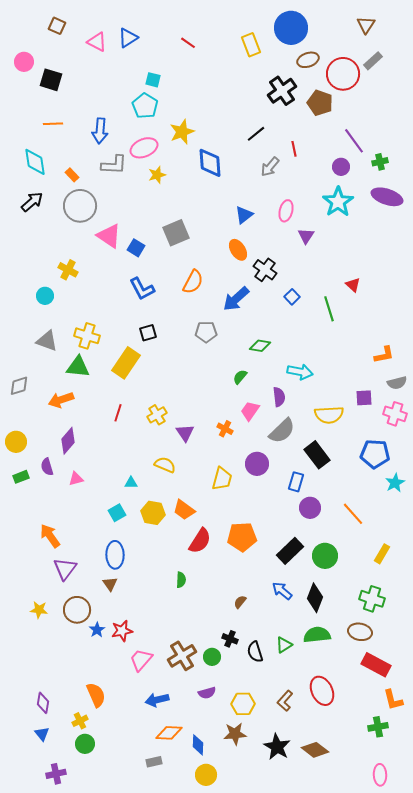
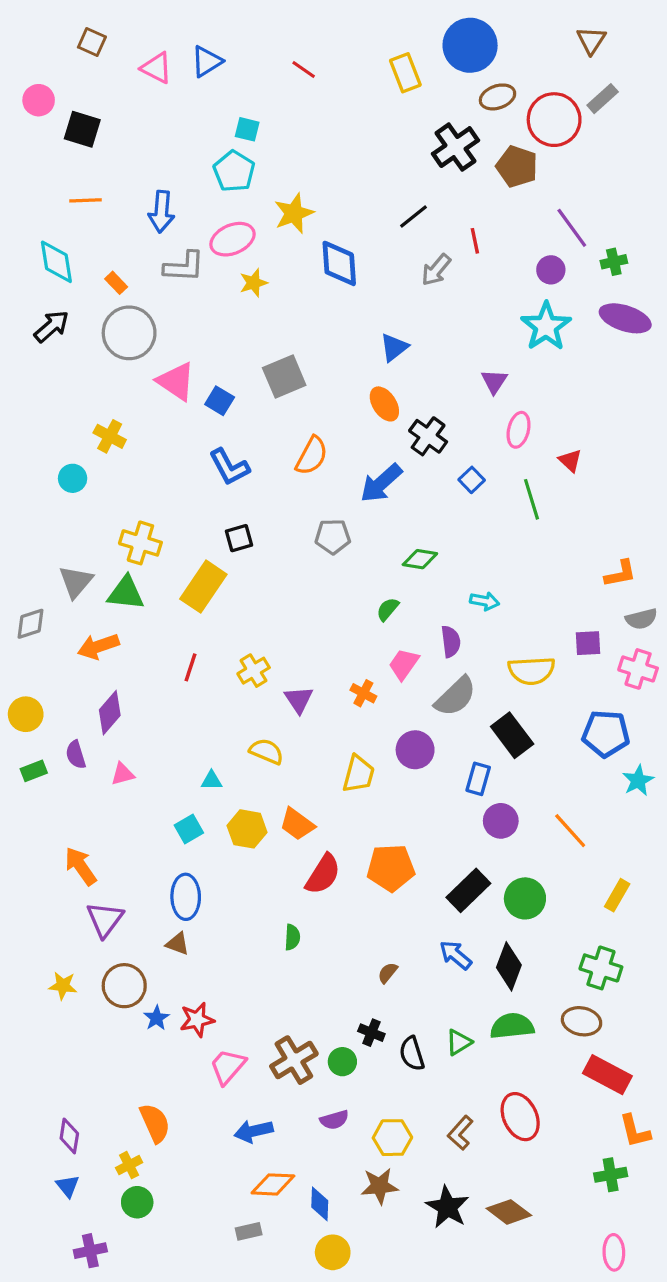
pink ellipse: (286, 211) -> (519, 430), moved
gray triangle: (47, 341) -> (76, 582), moved, turned 50
cyan arrow: (300, 372) -> (485, 601), size x0.7
brown triangle: (110, 584) -> (178, 944), turned -35

